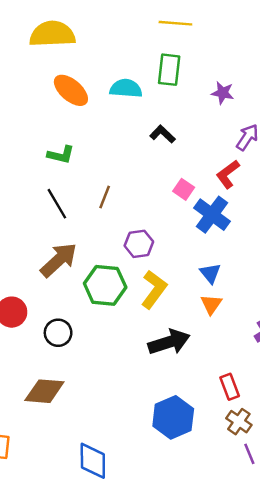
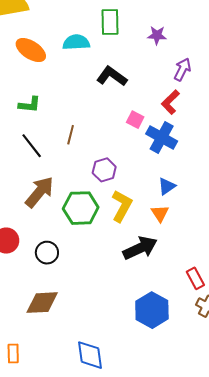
black L-shape: (163, 134) -> (112, 76), size x1.4
blue triangle: (210, 273) -> (167, 186), turned 42
orange triangle: (211, 304) -> (160, 213), moved

